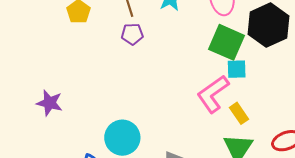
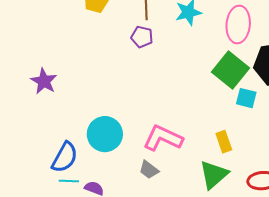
cyan square: (237, 69) -> (246, 98), moved
pink L-shape: (213, 94) -> (163, 138), moved, turned 45

